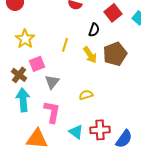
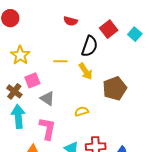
black semicircle: (94, 30) -> (90, 46), size x1.5
yellow line: (65, 45) -> (60, 61), turned 72
brown pentagon: (115, 54) -> (115, 88), moved
gray triangle: (52, 82) -> (47, 98), turned -35

